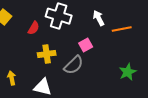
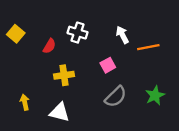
white cross: (59, 16) -> (78, 33), size x0.7
gray semicircle: (74, 65) -> (116, 97), moved

